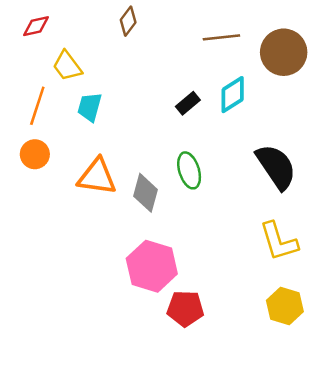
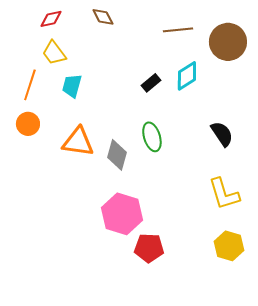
brown diamond: (128, 21) -> (103, 17), turned -65
red diamond: (36, 26) -> (51, 19), moved
black semicircle: (276, 167) -> (222, 134), size x0.7

